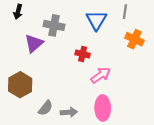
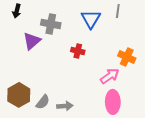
orange cross: (134, 39) -> (127, 57), moved
pink arrow: (101, 75) -> (110, 76), moved
brown hexagon: (20, 85) -> (19, 95), moved
pink ellipse: (103, 108) -> (113, 102), moved

